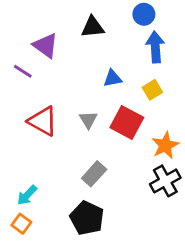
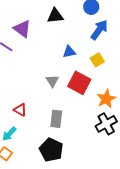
blue arrow: (155, 47) -> (99, 30), turned 40
red triangle: (43, 121) -> (20, 110), moved, size x0.6
gray rectangle: (94, 174) -> (56, 119), turned -36

